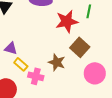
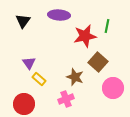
purple triangle: (11, 48) -> (29, 63), turned 40
pink cross: (36, 76) -> (66, 99), moved, turned -35

